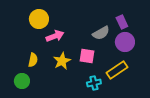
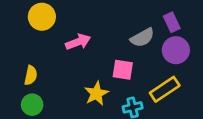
yellow circle: (39, 19) -> (42, 17), moved
yellow semicircle: (33, 60) -> (31, 75), moved
yellow star: (62, 61) -> (96, 93), moved

